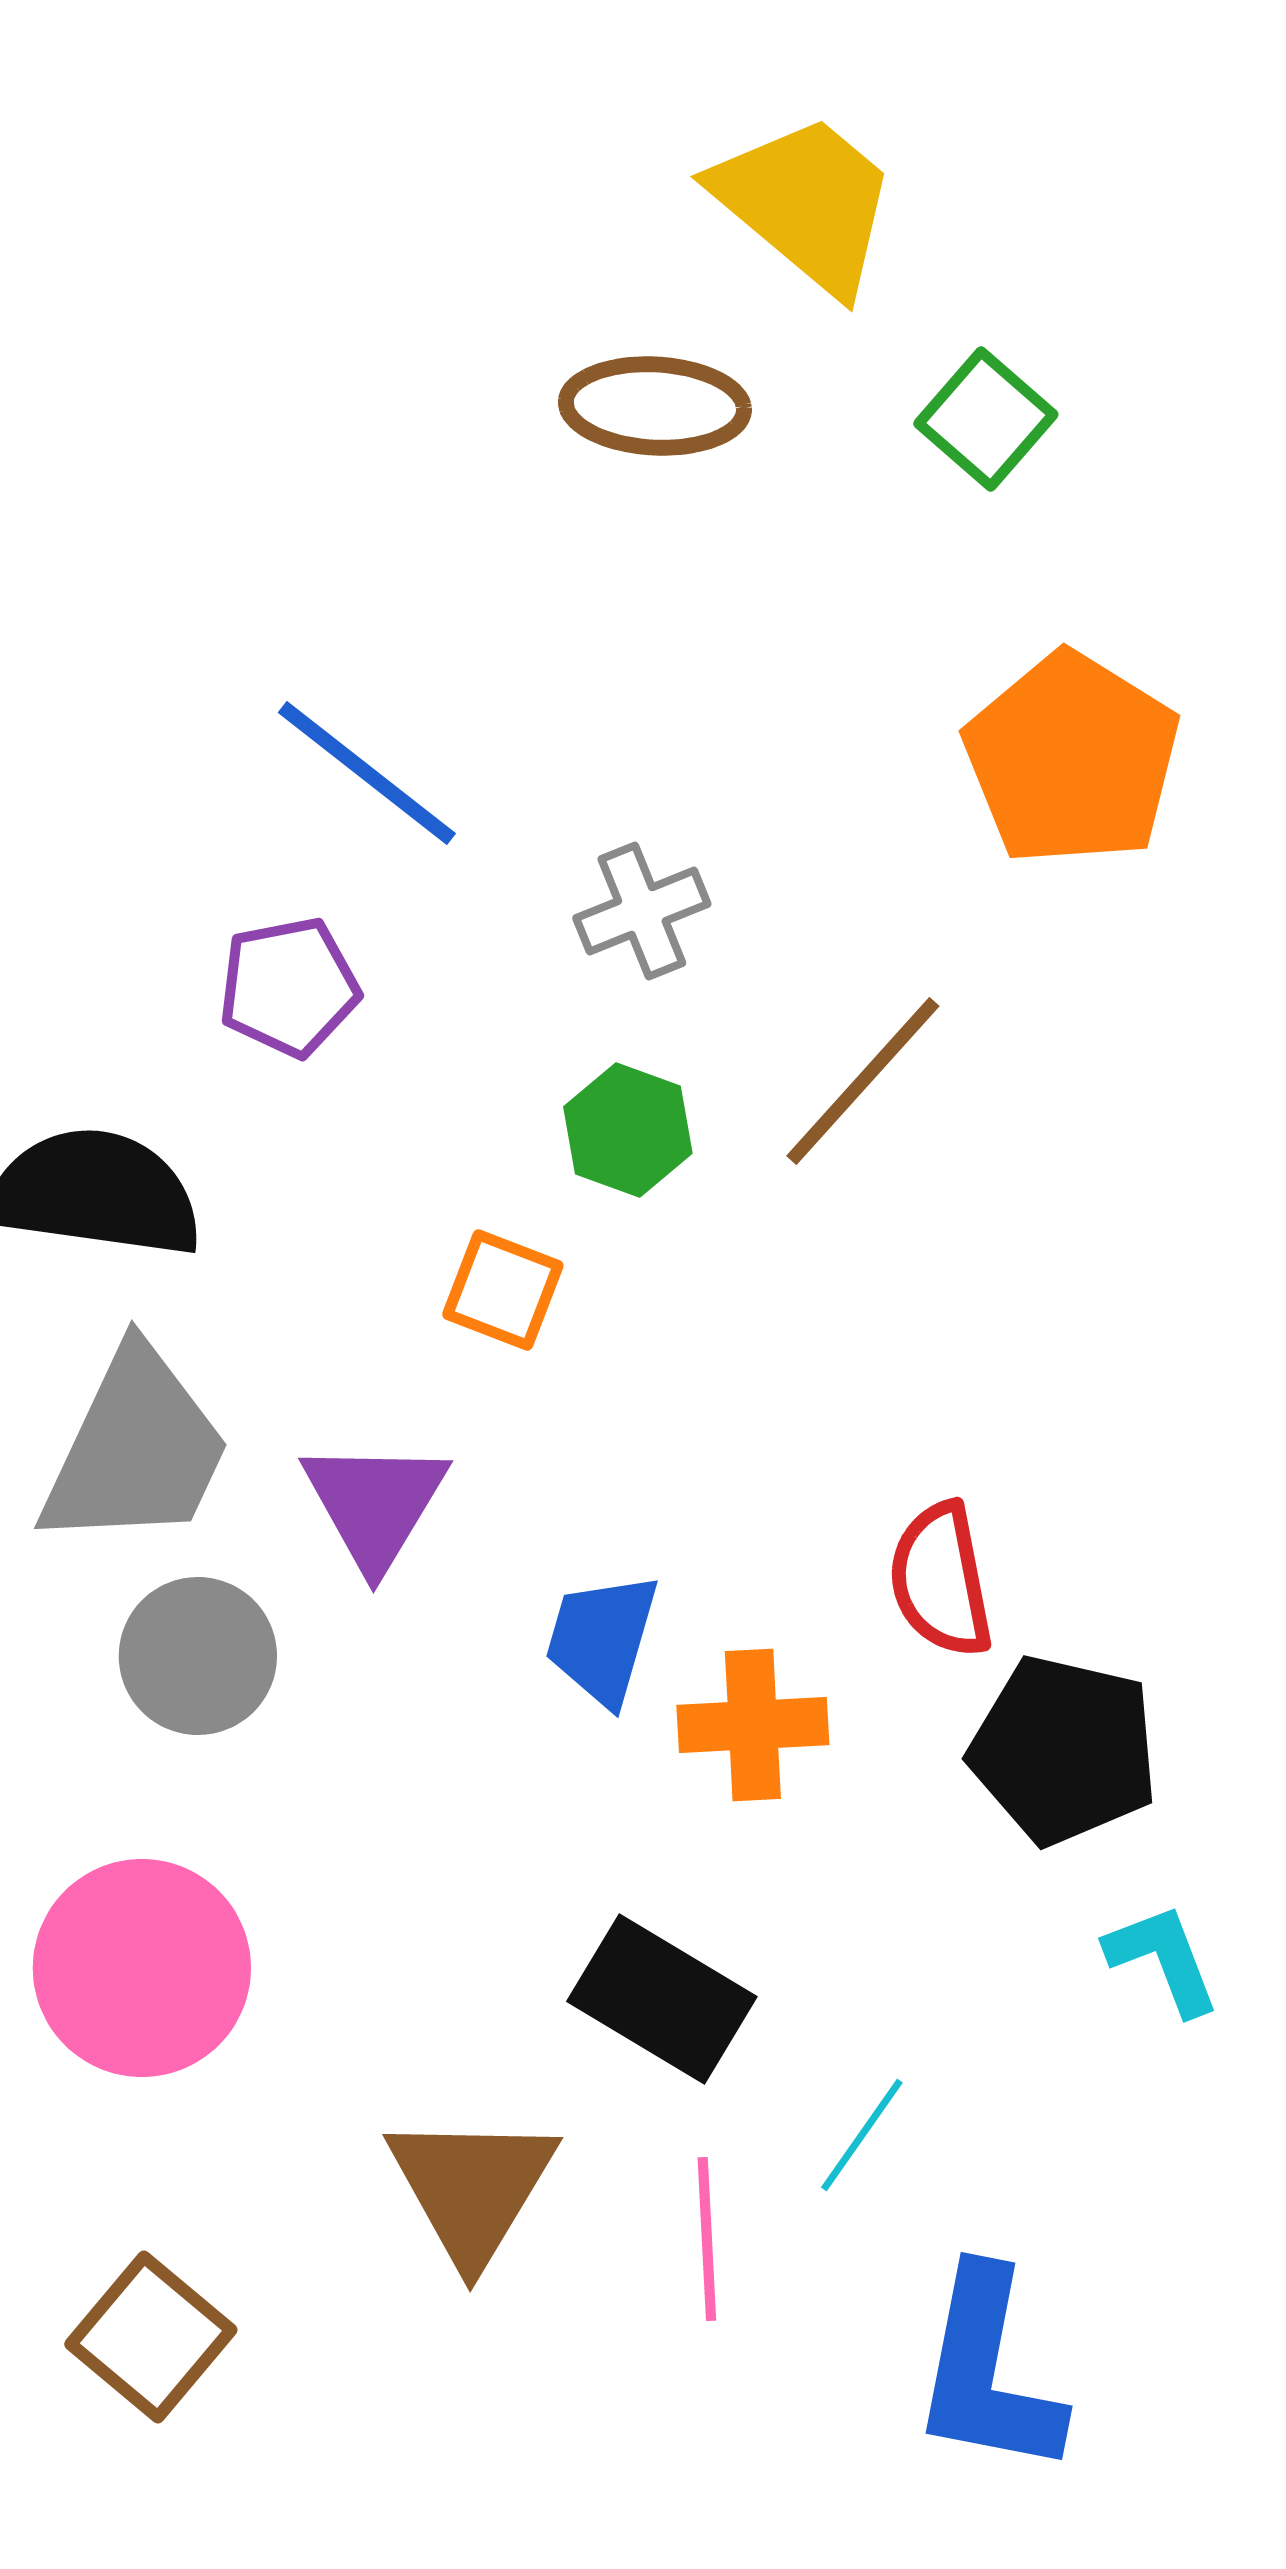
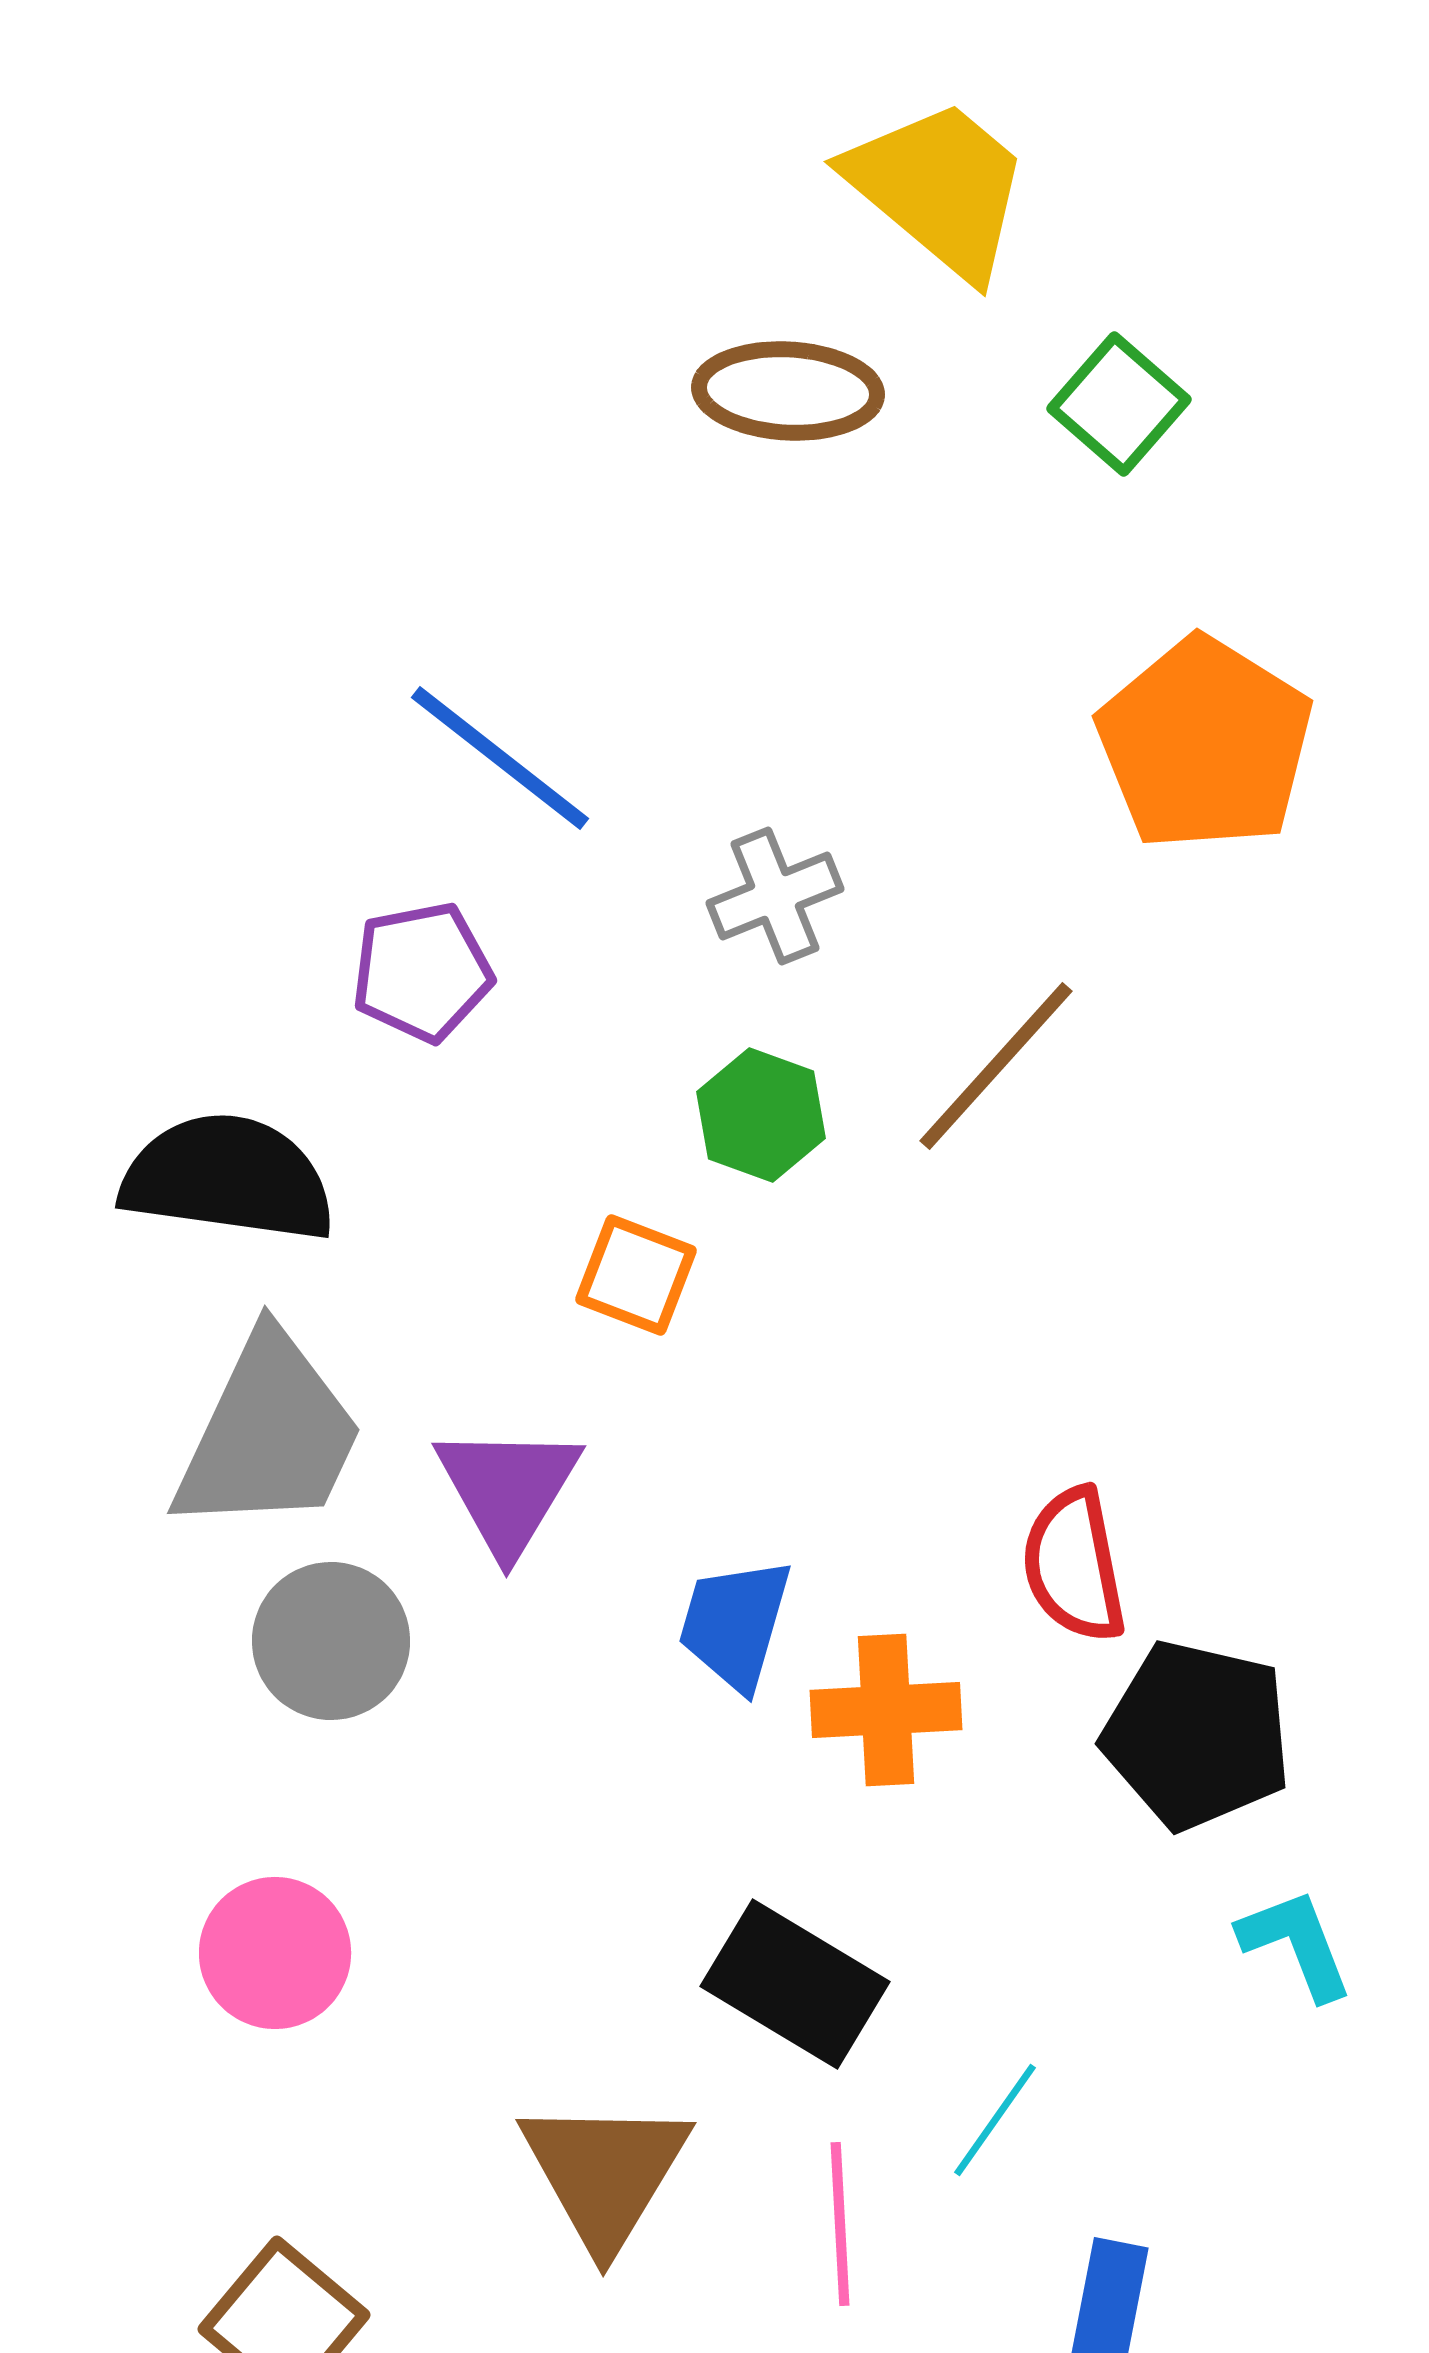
pink circle: (142, 1968) -> (275, 1953), size x0.7

